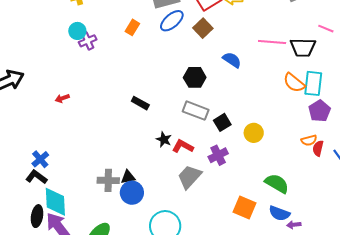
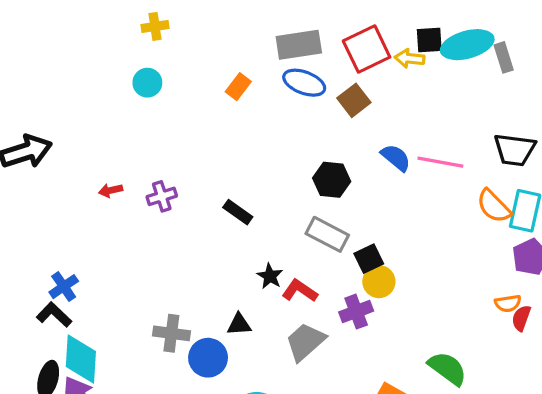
blue ellipse: (172, 21) -> (304, 83), turned 55
purple cross: (88, 41) -> (162, 196), moved
pink line: (272, 42) -> (440, 162), moved
yellow circle: (254, 133) -> (379, 282), moved
black triangle: (128, 177) -> (239, 324), moved

